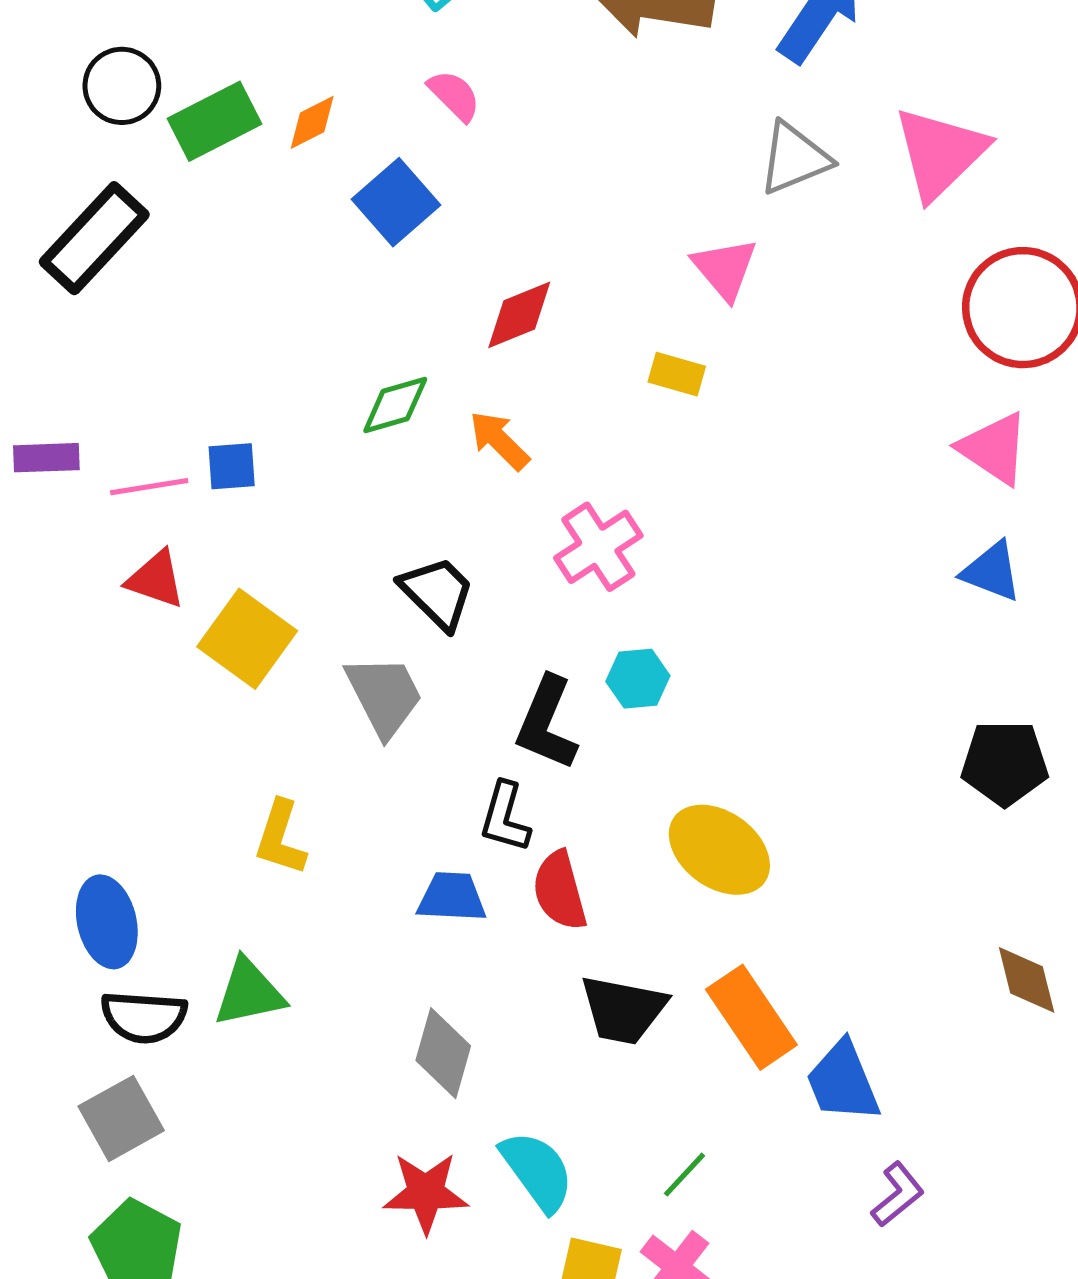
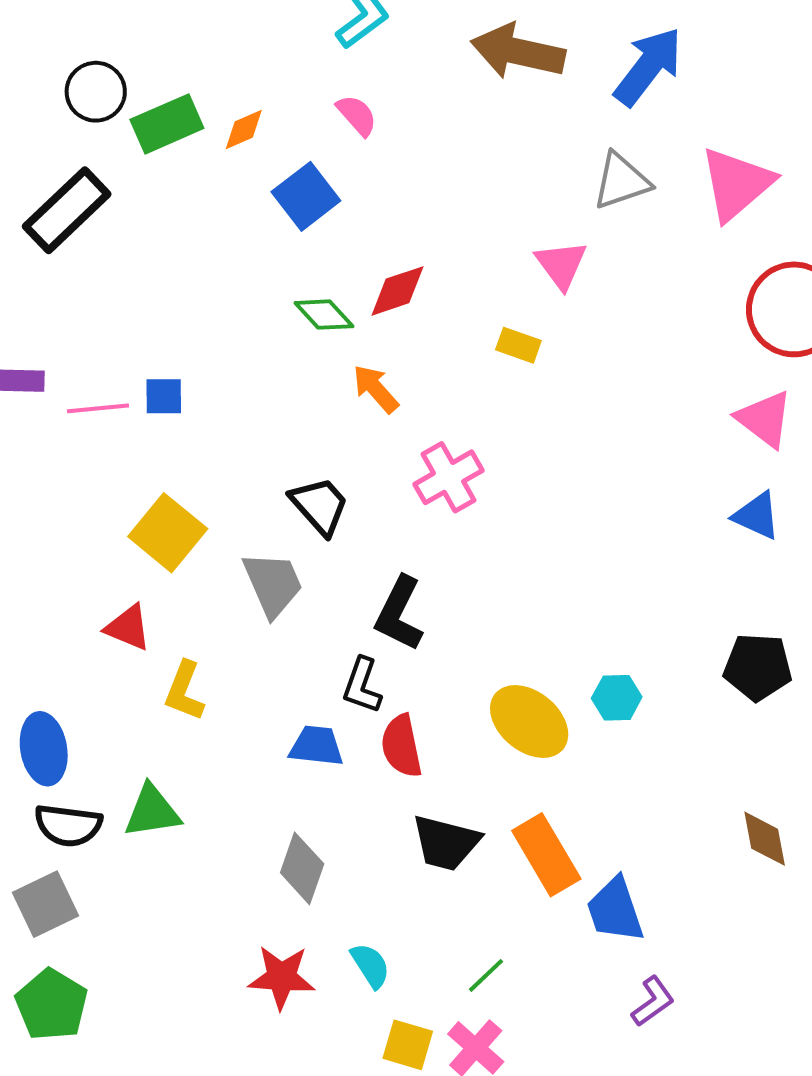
green diamond: (395, 405) -> (324, 315), moved, turned 60
red triangle: (156, 579) -> (128, 628), moved
cyan hexagon: (638, 679) -> (617, 698), moved
cyan semicircle: (537, 1171) -> (370, 966), size x0.7

